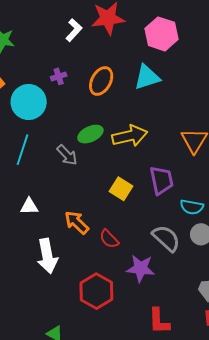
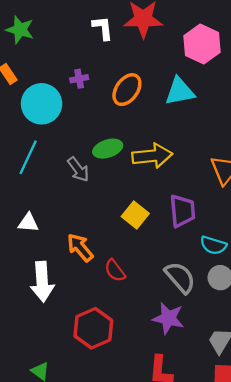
white L-shape: (74, 30) -> (103, 28), turned -55
purple star: (141, 268) -> (168, 318), moved

